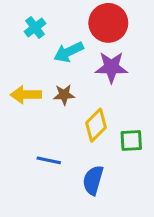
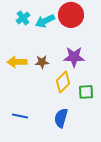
cyan arrow: (69, 52) -> (45, 21), moved
purple star: (111, 67) -> (74, 57), moved
blue line: (49, 160) -> (20, 116), moved

